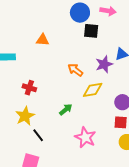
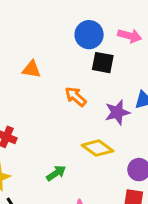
orange arrow: (75, 70) -> (76, 97), moved
yellow diamond: (93, 90) -> (97, 148), turned 40

